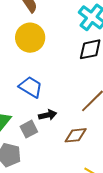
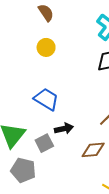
yellow circle: (30, 38) -> (46, 47), size x0.6

